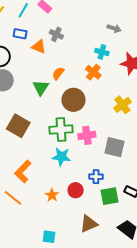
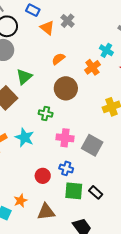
green triangle: (41, 88) -> (24, 77), moved
green cross: (61, 130) -> (46, 113), size x0.6
pink cross: (87, 135) -> (65, 138), moved
cyan star: (61, 157) -> (25, 137), moved
orange star: (52, 195) -> (21, 201), moved

